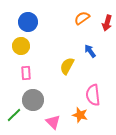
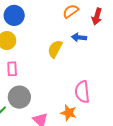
blue arrow: (90, 51) -> (79, 37), moved, turned -48
yellow semicircle: (67, 66) -> (55, 49), moved

